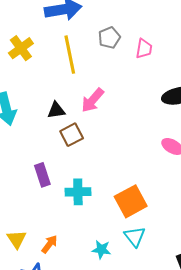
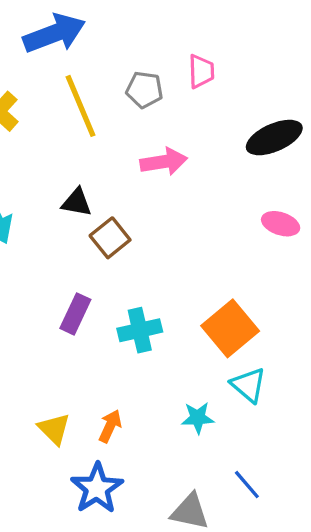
gray pentagon: (109, 38) -> (144, 90), moved, turned -30
pink arrow: (93, 100) -> (164, 162), moved, turned -128
black triangle: (56, 110) -> (77, 202), turned 30
purple rectangle: (42, 175) -> (75, 314), turned 55

